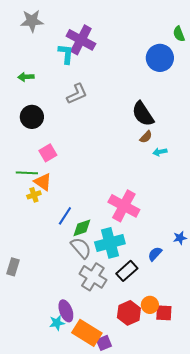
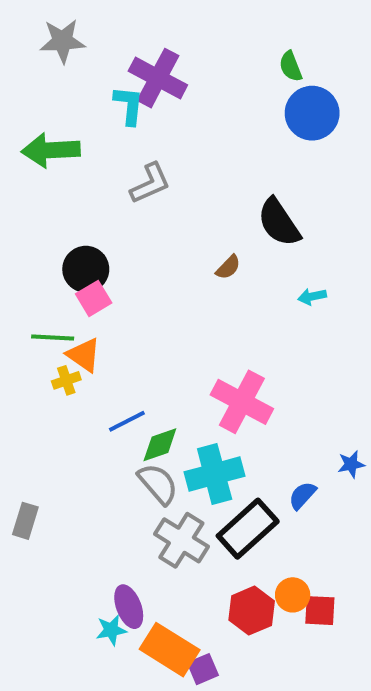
green semicircle: (179, 34) -> (291, 66), moved
green arrow: (26, 77) -> (51, 150), size x1.8
black circle: (32, 117) -> (86, 269), moved
brown semicircle: (146, 137) -> (228, 267), moved
blue line: (65, 216) -> (127, 421), turned 30
black rectangle: (127, 271) -> (248, 529), size x1.4

